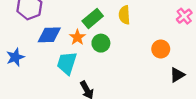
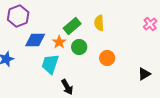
orange circle: (161, 49) -> (107, 58), moved

